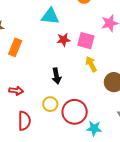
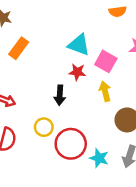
cyan triangle: (50, 16) -> (79, 45), moved
red star: (64, 40) -> (77, 72), moved
cyan star: (94, 128) -> (99, 158), moved

